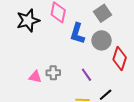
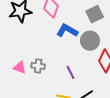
blue L-shape: (77, 33) -> (67, 31), turned 95

